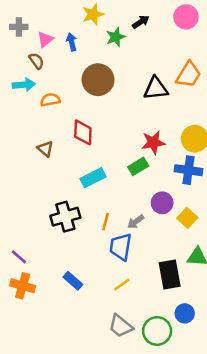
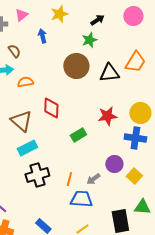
green star: (116, 37) -> (89, 40), moved
pink triangle: (45, 39) -> (21, 15), moved
brown circle: (98, 80) -> (76, 66), moved
brown triangle: (45, 149) -> (21, 121), size x1.6
green rectangle: (138, 166) -> (78, 135), moved
cyan rectangle: (93, 178) -> (27, 148), moved
blue trapezoid: (121, 247) -> (81, 199), turned 85

